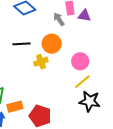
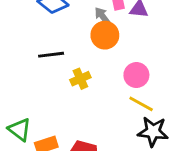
orange circle: (52, 44) -> (105, 35), moved
yellow line: (82, 82) -> (141, 104), turned 72

